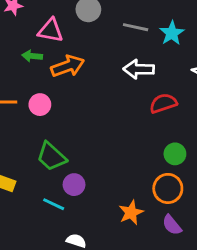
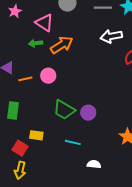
pink triangle: (51, 30) -> (44, 23), turned 36
purple circle: (74, 185) -> (88, 113), moved

